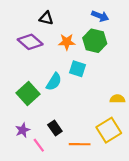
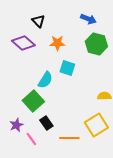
black triangle: (46, 18) -> (38, 21), turned 32
green hexagon: (95, 41) -> (96, 44), moved
green square: (28, 94) -> (33, 101), moved

